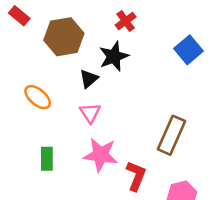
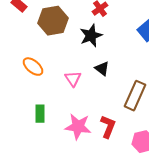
black triangle: (89, 79) -> (102, 69), moved, turned -42
pink star: (101, 155) -> (78, 127), moved

